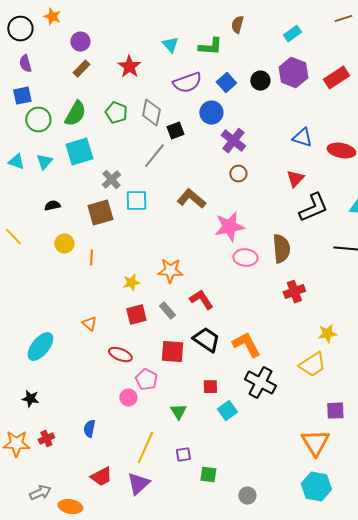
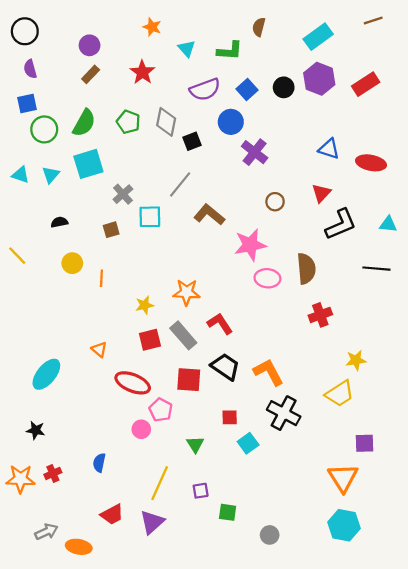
orange star: (52, 17) -> (152, 27), moved
cyan rectangle: (292, 34) -> (318, 37), size x1.5
gray line: (154, 156) -> (180, 184), moved
brown circle: (238, 174) -> (275, 202), moved
brown square: (100, 213) -> (111, 230), size x0.6
gray rectangle: (167, 311) -> (183, 335), size x1.5
red ellipse: (120, 355) -> (133, 383), size x1.4

